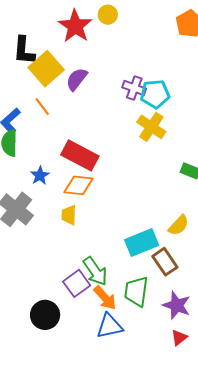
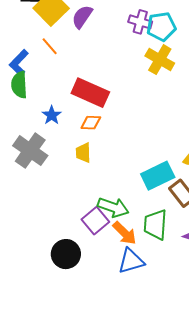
orange diamond: (78, 185) -> (91, 123), size x0.7
green arrow: (95, 271) -> (113, 207), turned -32

